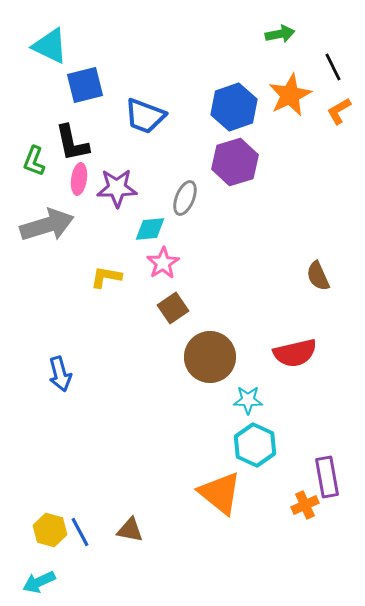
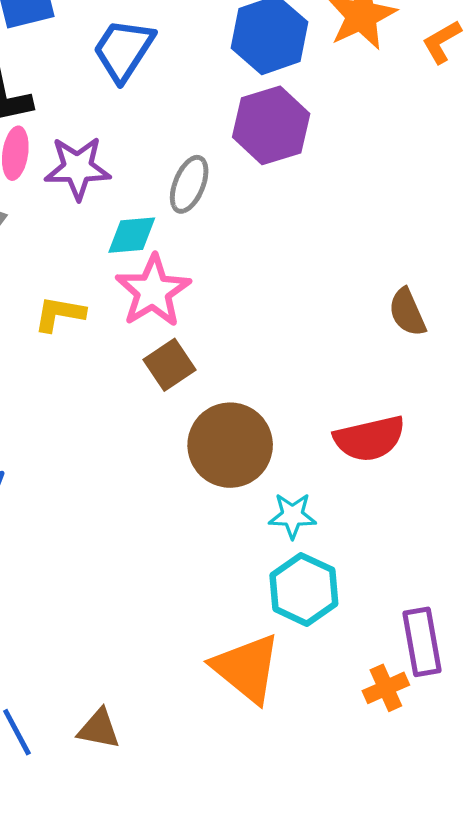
blue trapezoid: (145, 116) -> (124, 50), turned 102
pink star: (163, 263) -> (153, 291), size x1.4

